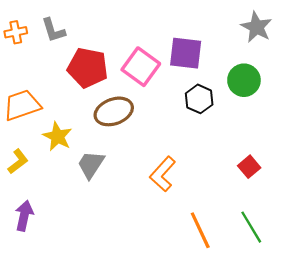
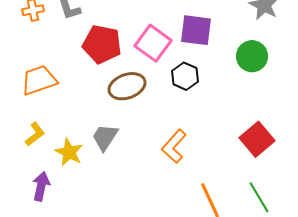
black hexagon: (199, 99) -> (185, 76), moved
yellow star: (57, 136) -> (69, 152), moved
red square: (249, 167) -> (257, 139), size x1.6

